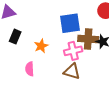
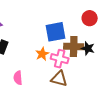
orange star: (41, 46) -> (42, 54), moved
pink cross: (73, 51) -> (60, 59), turned 30

